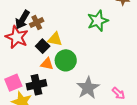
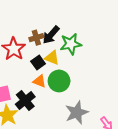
black arrow: (22, 20) -> (51, 35), moved
green star: (98, 21) -> (71, 44), moved
black cross: (37, 85) -> (25, 100), turned -36

